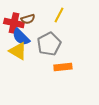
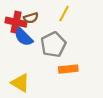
yellow triangle: (18, 51) -> (20, 83), moved

